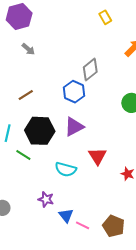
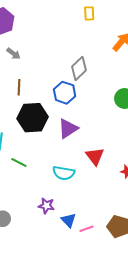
yellow rectangle: (105, 17) -> (89, 13), turned 32
brown line: (26, 95) -> (19, 87), moved, turned -49
black hexagon: (40, 131) -> (33, 118), moved
pink line: (83, 225) -> (86, 229), turned -40

